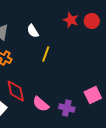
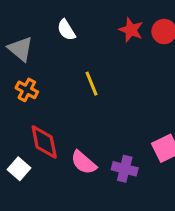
white semicircle: (33, 31) -> (66, 30), moved
yellow line: (46, 54) -> (92, 84), turned -42

